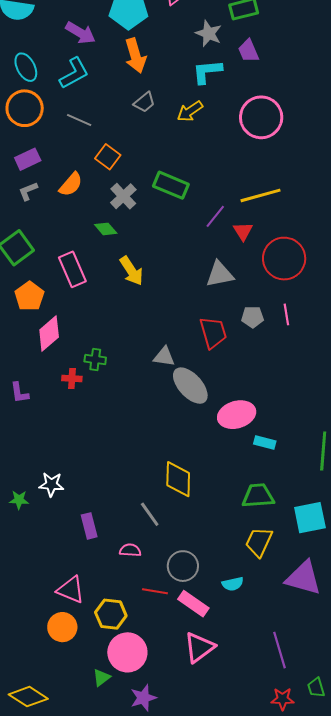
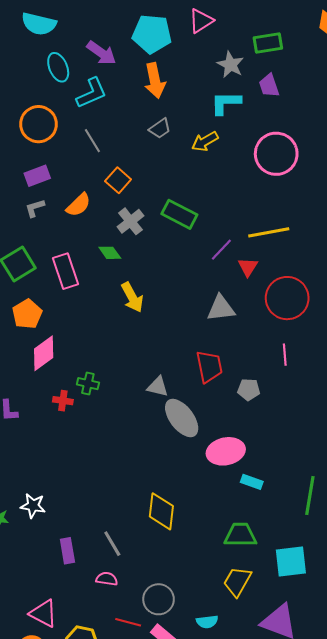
cyan ellipse: (26, 67) -> (58, 67), moved
gray line: (79, 120) -> (92, 141), turned 30
pink rectangle: (72, 269) -> (65, 271), moved
gray pentagon: (253, 317) -> (249, 390), moved
gray line: (150, 514) -> (112, 544), moved

